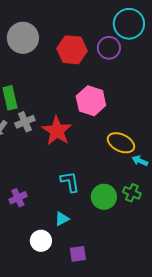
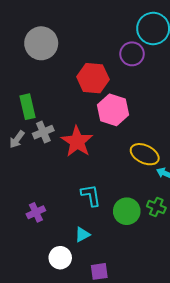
red hexagon: (72, 50) -> (93, 78), moved

